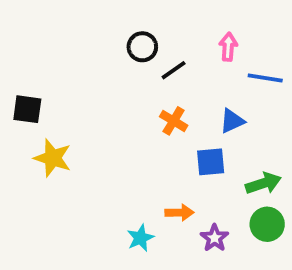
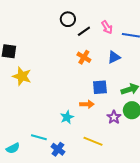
pink arrow: (228, 47) -> (107, 27), moved, turned 144
blue square: (211, 162) -> (100, 87), moved
purple star: (215, 238) -> (114, 117), moved

